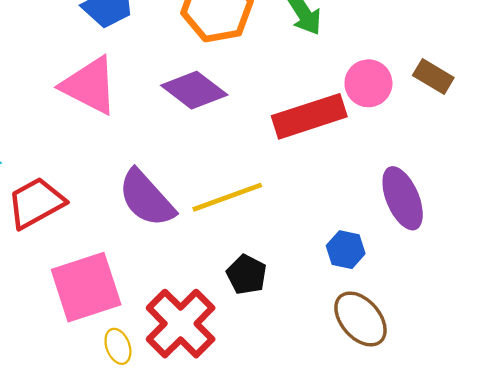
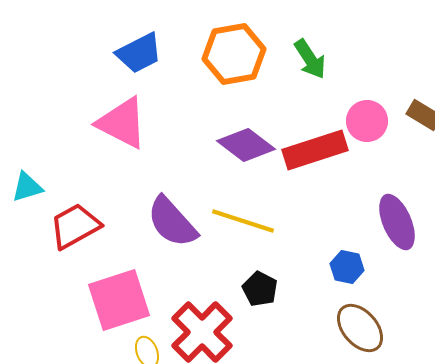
purple diamond: (194, 90) -> (246, 145), moved
yellow line: (227, 197) -> (243, 221), turned 38

